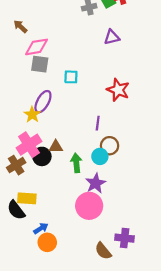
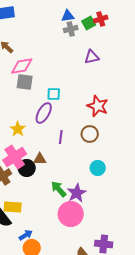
purple ellipse: (43, 102) -> (44, 113), moved
purple line: (98, 123) -> (61, 137), moved
brown circle: (110, 146) -> (90, 134), moved
cyan circle: (100, 156) -> (98, 168), moved
green arrow: (76, 163) -> (59, 189), moved, turned -36

